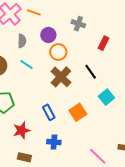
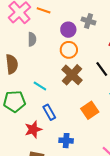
purple circle: (48, 35) -> (68, 30), moved
cyan line: (26, 65) -> (40, 86), moved
blue rectangle: (49, 112) -> (49, 112), moved

